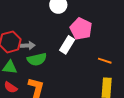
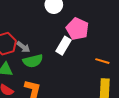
gray arrow: (28, 46) -> (23, 47), turned 40

